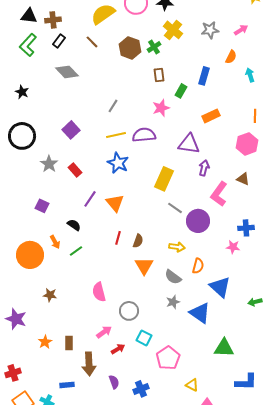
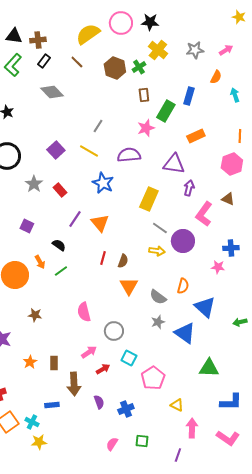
green rectangle: (181, 91) -> (166, 111), size x1.5
yellow line: (116, 135) -> (89, 151), moved, turned 42
yellow arrow: (177, 247) -> (157, 251), moved

